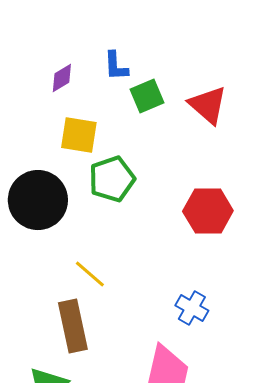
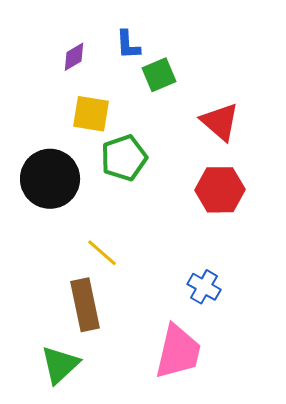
red triangle: (208, 105) -> (220, 122), moved

